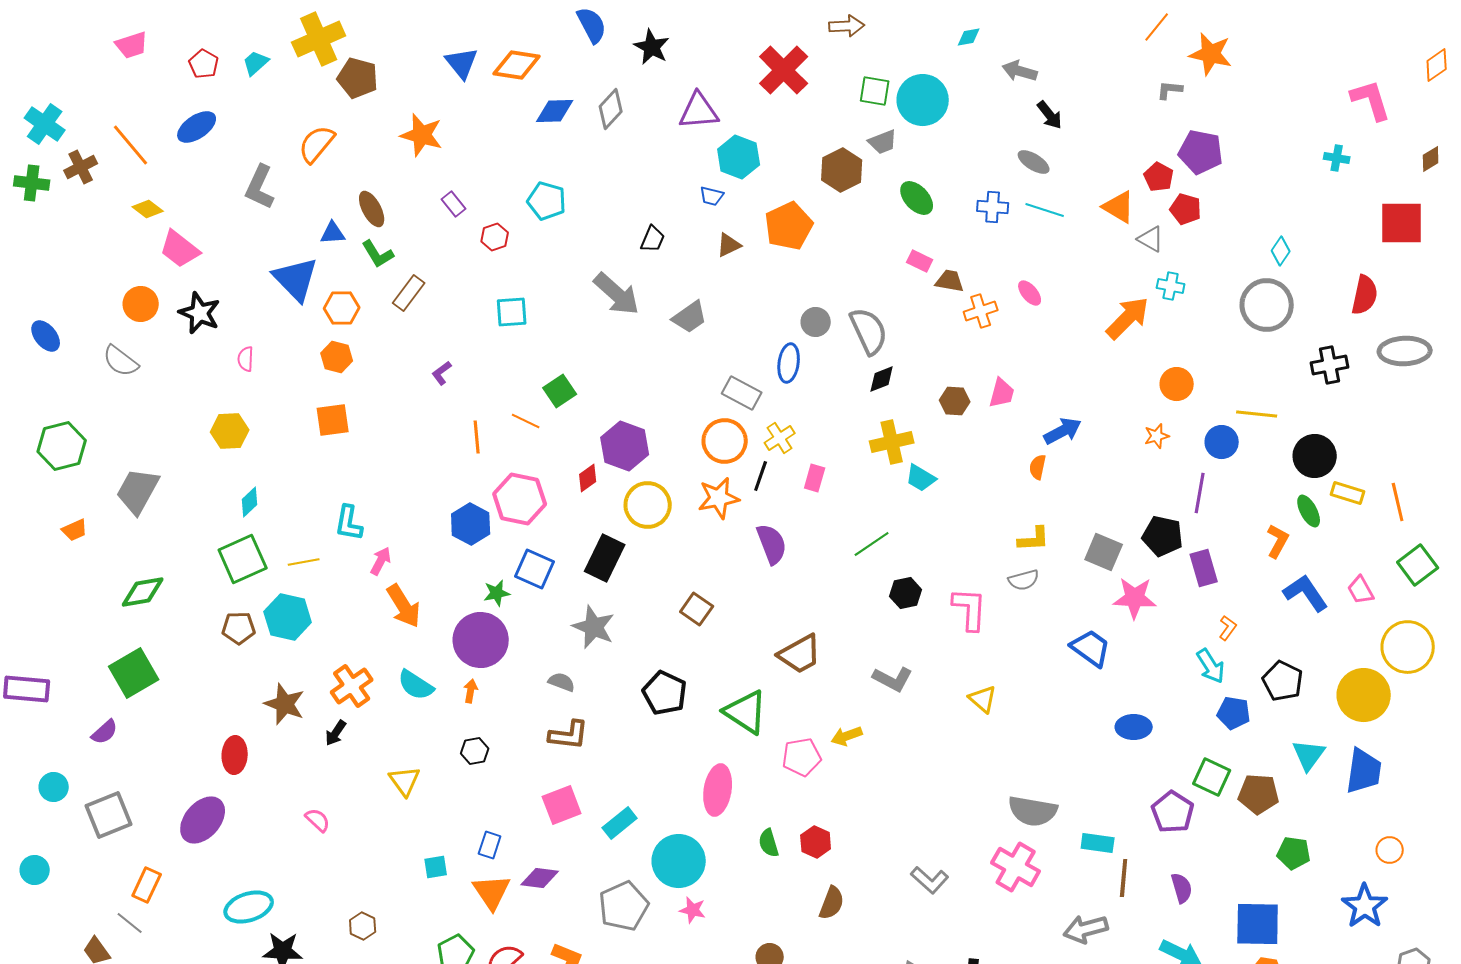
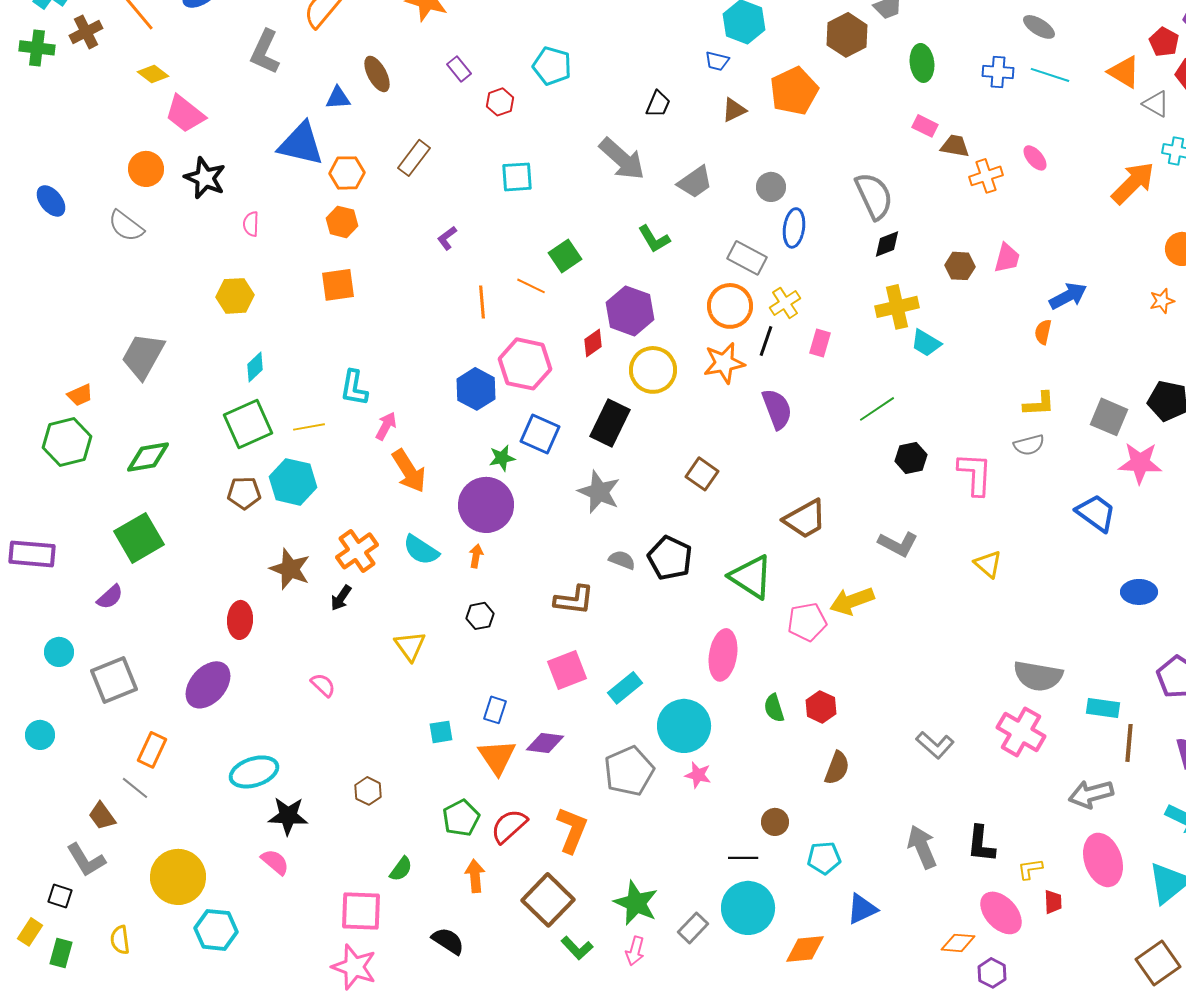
green ellipse: (917, 198) -> (922, 63), turned 36
green L-shape: (378, 254) -> (654, 239), moved
blue triangle: (296, 279) -> (301, 144), turned -33
gray circle: (816, 322) -> (771, 187), moved
green hexagon: (62, 446) -> (67, 442), moved
gray semicircle: (562, 682) -> (622, 560), moved
yellow arrow: (847, 736) -> (852, 601), size x1.4

